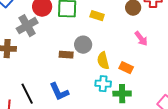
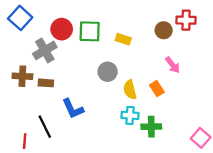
brown rectangle: (66, 55) -> (46, 83), moved
orange rectangle: (126, 68) -> (157, 89), moved, turned 32
blue L-shape: (59, 92) -> (73, 109), moved

